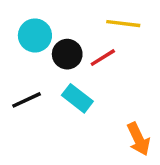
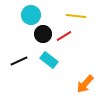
cyan circle: (35, 35) -> (31, 15), moved
orange arrow: (138, 139) -> (85, 84), turned 66

